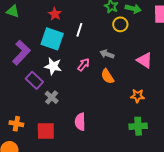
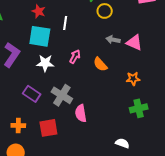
gray arrow: (107, 54) -> (113, 40), moved
purple rectangle: (34, 80) -> (32, 94), moved
gray cross: (52, 97) -> (62, 95), moved, size x1.5

